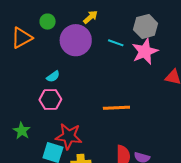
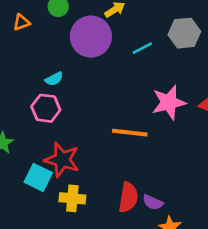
orange triangle: (22, 38) -> (21, 22), size x0.6
cyan line: (116, 43) -> (142, 48), turned -56
pink star: (145, 51) -> (169, 102), moved

